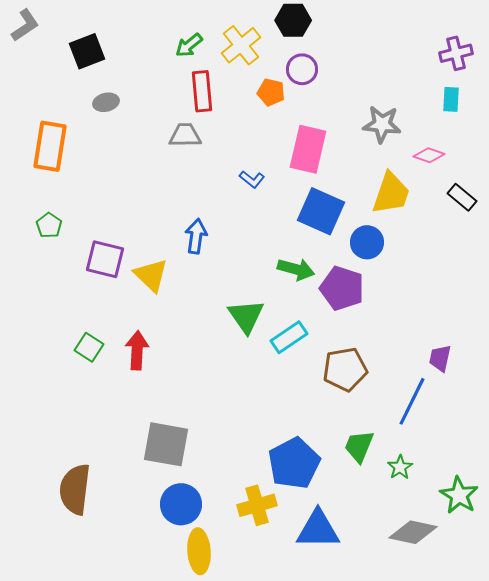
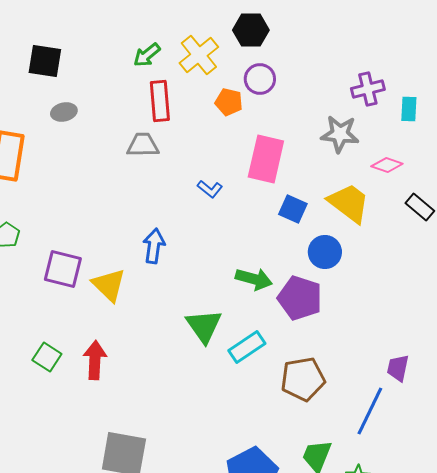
black square: (87, 51) -> (45, 61), turned 30
purple cross: (456, 53) -> (368, 89), moved
yellow trapezoid: (391, 193) -> (349, 203), turned -72
blue square: (321, 211) -> (293, 209), moved, size x0.6

